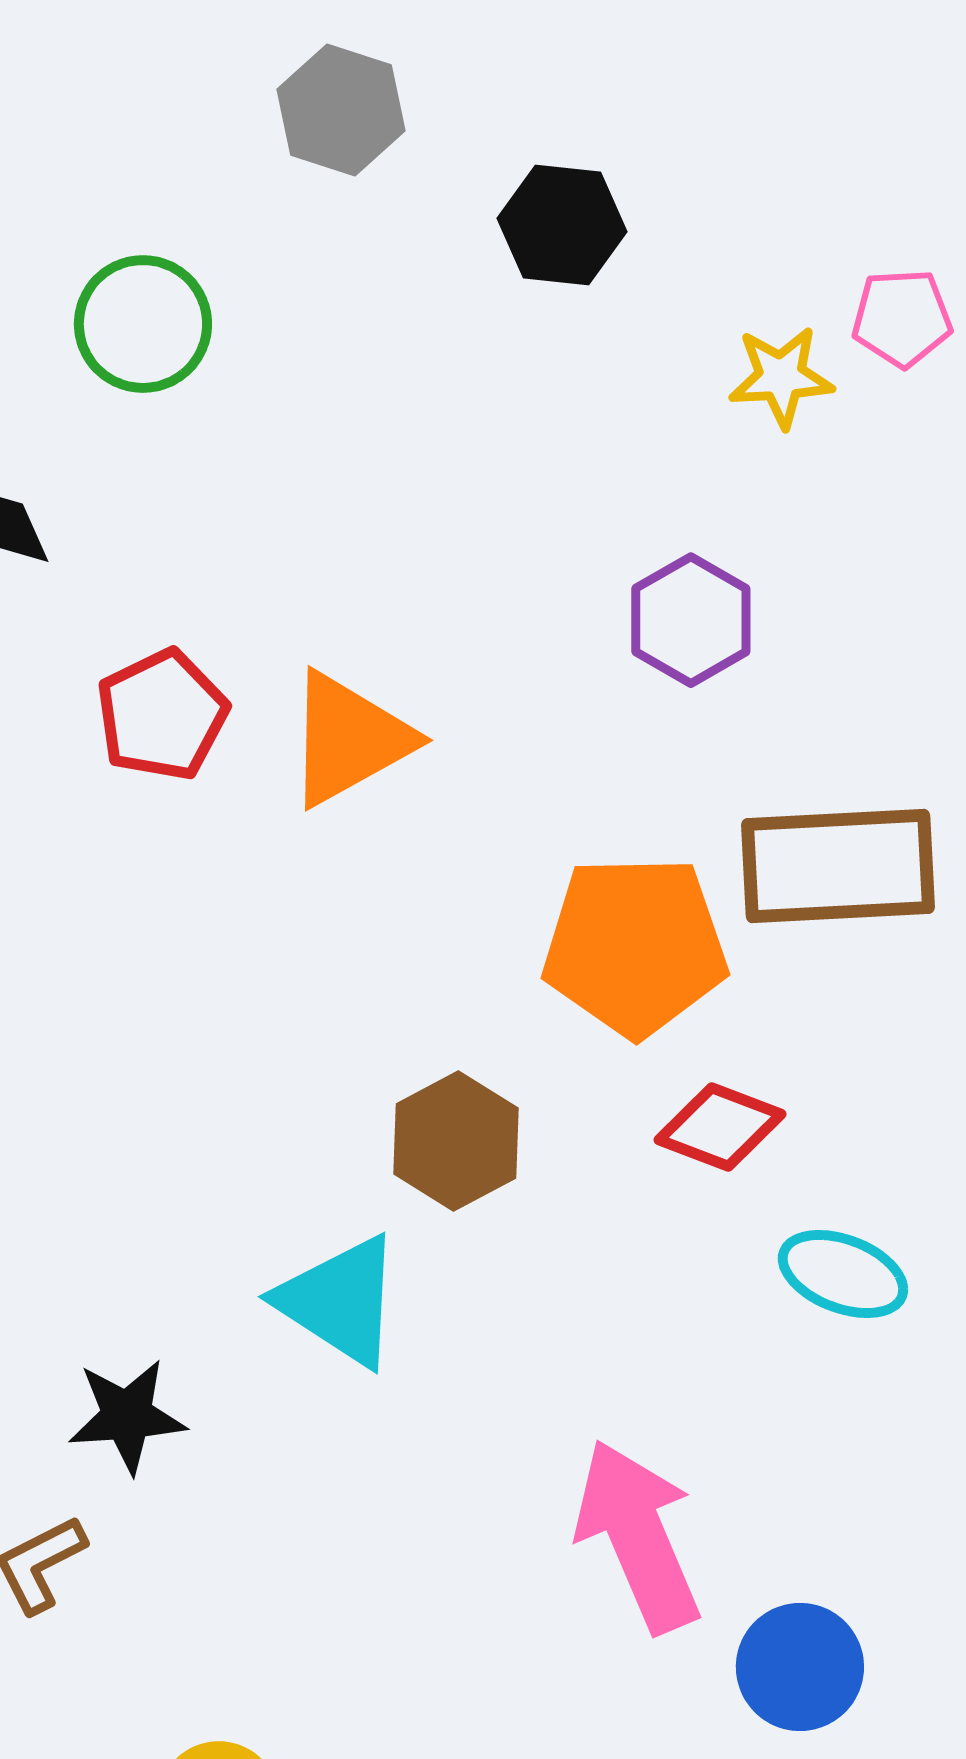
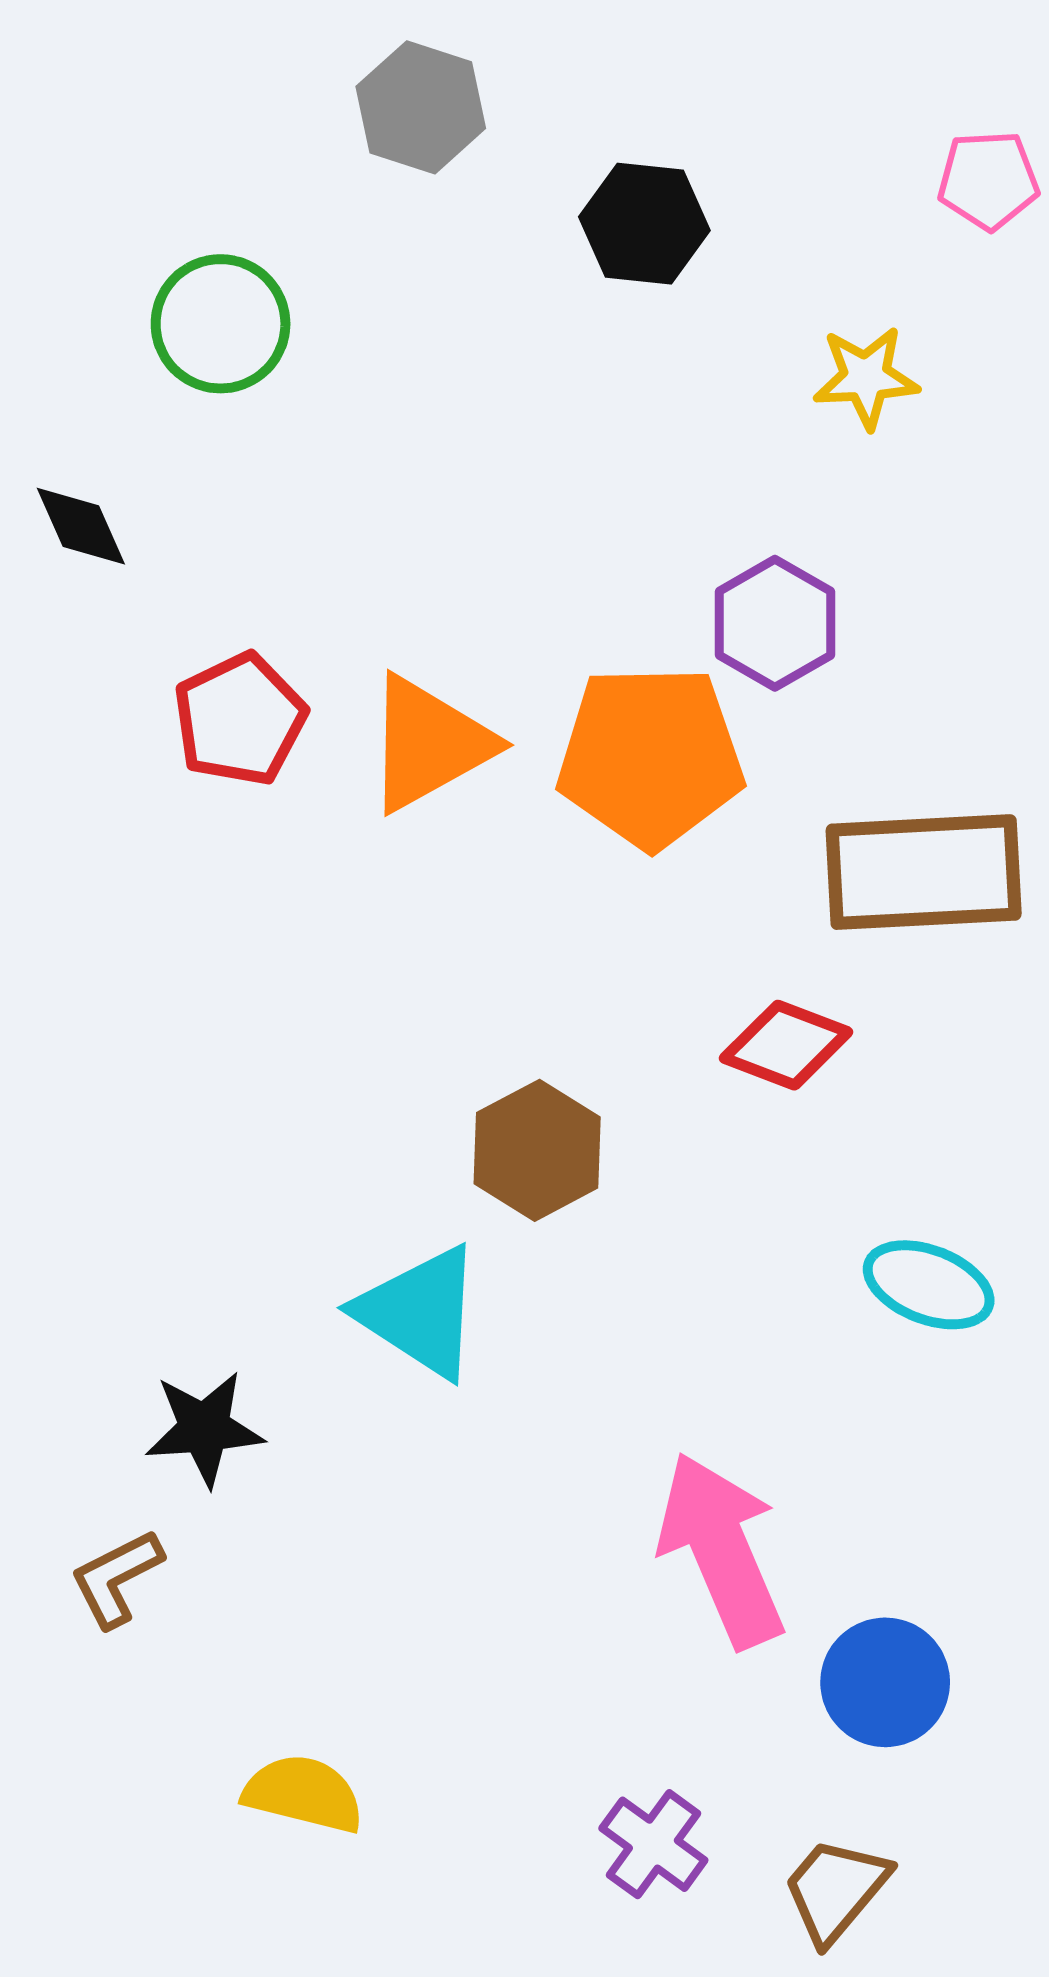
pink pentagon: (902, 318) -> (988, 180), moved
orange pentagon: (635, 946) -> (650, 757), moved
red diamond: (720, 1127) -> (786, 1045), moved

